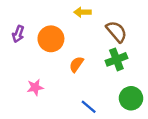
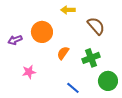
purple arrow: (18, 34) -> (15, 40), moved, turned 48
green cross: (116, 59) -> (91, 58), moved

